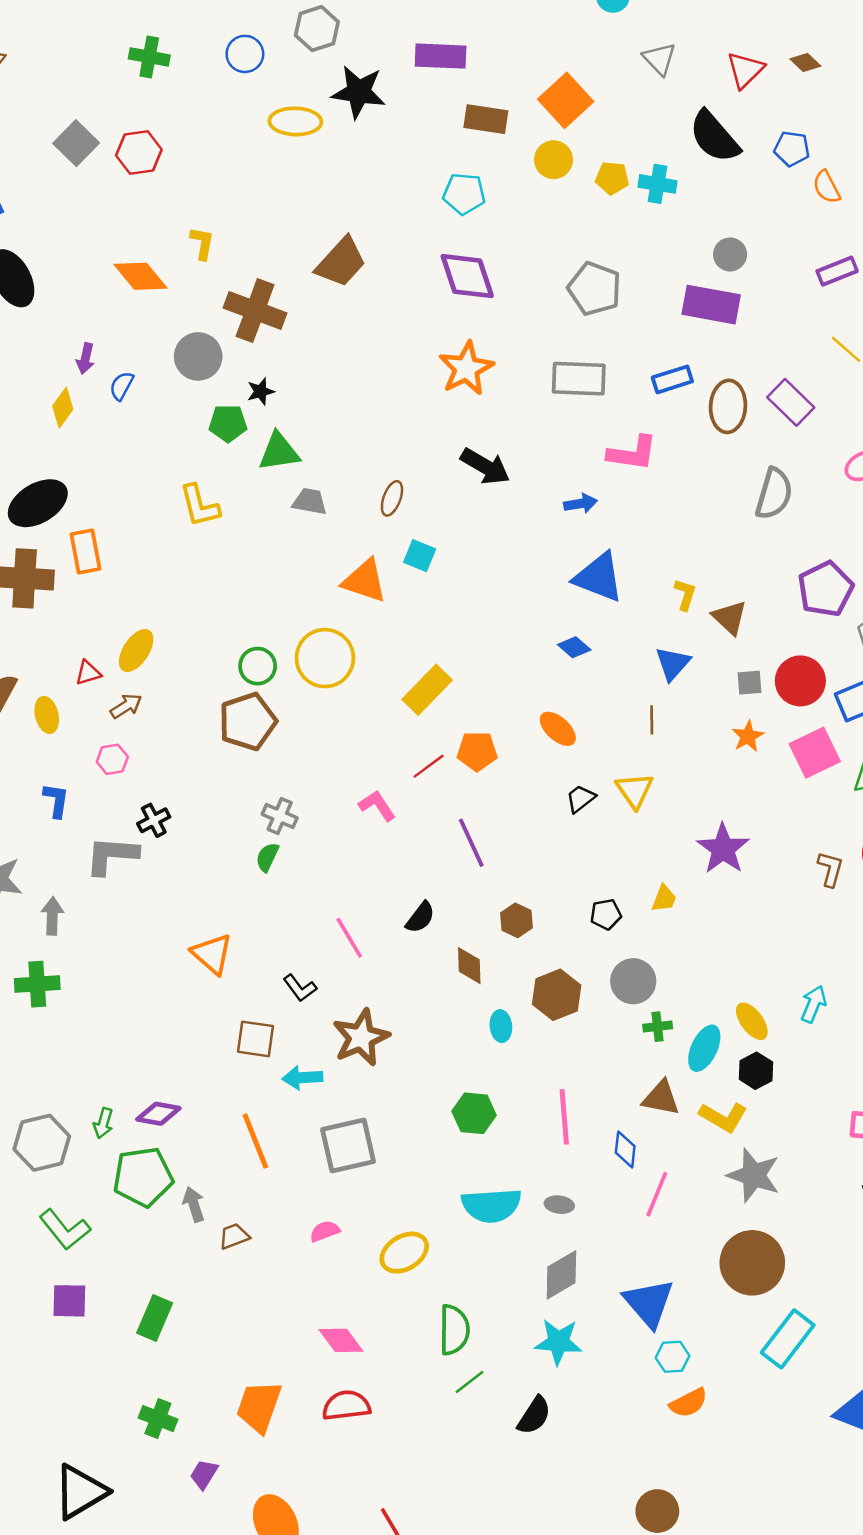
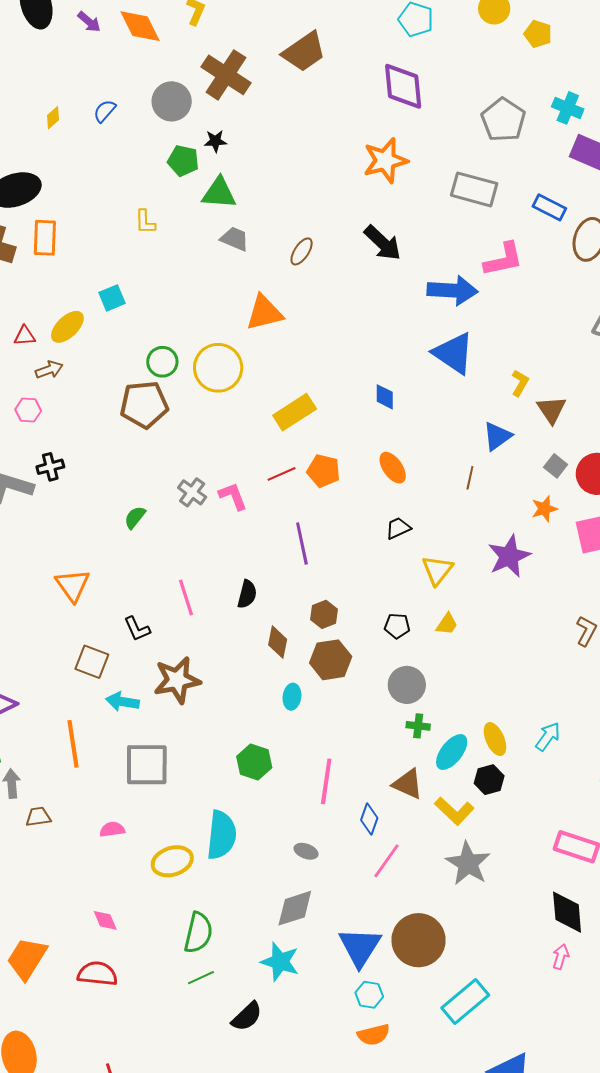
cyan cross: (658, 184) -> (568, 108), moved
purple arrow: (85, 358) -> (89, 22), moved, turned -75
blue rectangle: (672, 379) -> (549, 207), turned 32
yellow diamond: (63, 408) -> (53, 118), size x0.7
pink L-shape: (632, 453) -> (503, 259), turned -33
blue arrow: (581, 504) -> (453, 290), size x1.8
yellow L-shape: (199, 506) -> (145, 222), size x0.7
cyan square: (420, 556) -> (112, 298), moved, turned 32
orange triangle: (365, 581) -> (264, 313), turned -45
blue diamond: (574, 647) -> (385, 397), moved, turned 36
gray square: (750, 683) -> (556, 466), turned 30
yellow triangle: (635, 790) -> (437, 570), moved
gray cross: (280, 816) -> (192, 492), moved
purple star: (723, 849) -> (509, 556), moved
black semicircle: (420, 917) -> (247, 594), turned -36
brown hexagon: (557, 995) -> (331, 660), moved
cyan semicircle: (491, 1205) -> (221, 835), moved, turned -93
brown circle: (752, 1263) -> (419, 940), moved
pink diamond: (341, 1340) -> (105, 920), size x0.7

